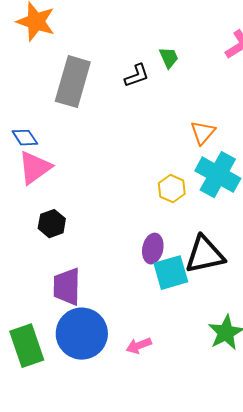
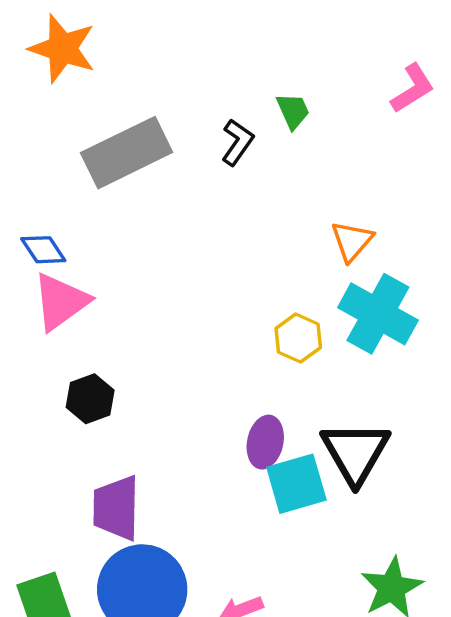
black L-shape: (137, 76) -> (237, 142), turned -36
gray rectangle: (73, 82) -> (127, 153), turned 48
black triangle: (205, 255) -> (355, 452), turned -48

